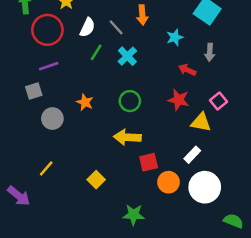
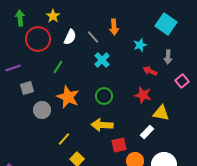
green line: (96, 52) -> (58, 67), moved
purple line: (49, 66) -> (13, 68), moved
pink square: (218, 101) -> (182, 81), moved
orange star: (85, 102) -> (68, 97), size x1.6
white rectangle: (192, 155) -> (147, 132), moved
yellow line: (46, 168) -> (64, 139), moved

